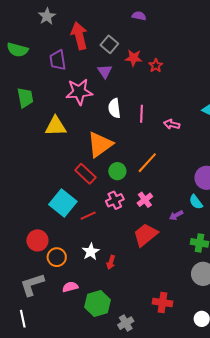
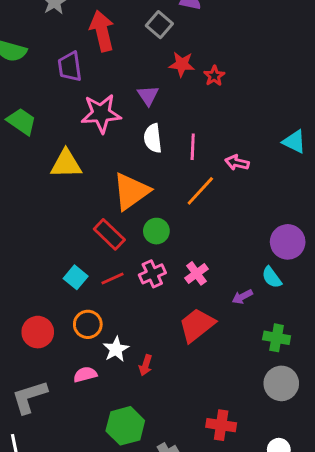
gray square: (109, 44) -> (159, 25), moved
purple triangle: (105, 71) -> (148, 95), moved
green trapezoid: (25, 98) -> (22, 121), turned -45
orange line: (147, 163) -> (200, 191), moved
cyan square: (63, 203) -> (76, 277), size x0.6
red line: (88, 216) -> (113, 278), moved
orange circle: (57, 257) -> (88, 324), moved
pink semicircle: (70, 287) -> (85, 374), moved

